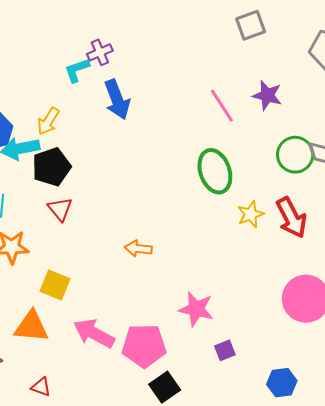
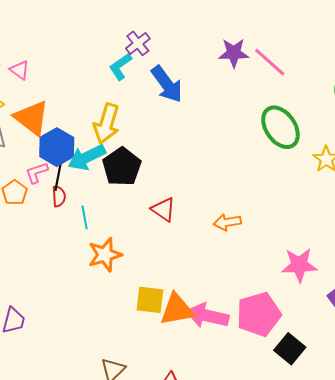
purple star: (267, 95) -> (234, 53), moved
yellow arrow: (48, 121) -> (107, 124), size x1.4
red triangle: (60, 209) -> (163, 209), moved
yellow square: (55, 285) -> (150, 300), moved
orange triangle: (31, 327) -> (177, 310), moved

